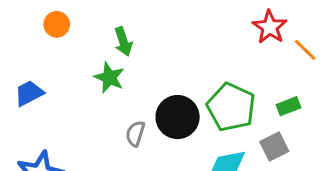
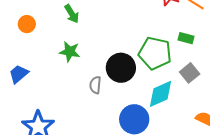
green arrow: (123, 42) -> (72, 14), moved
green rectangle: (288, 106) -> (186, 38), moved, turned 49

